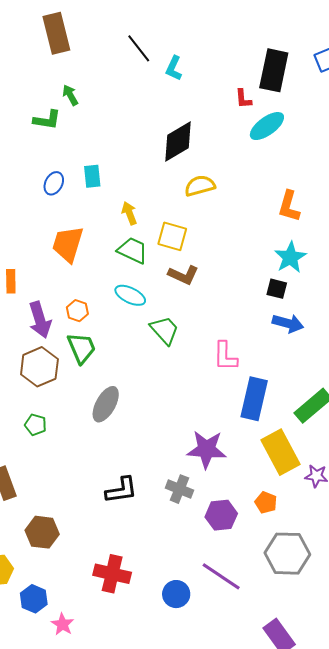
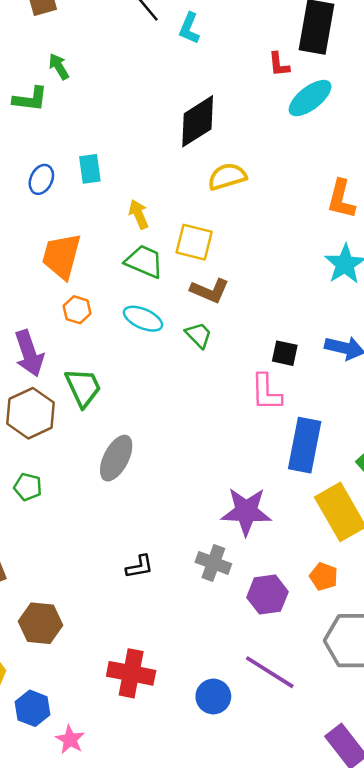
black square: (277, 289) -> (285, 353), moved
orange hexagon: (77, 311) -> (77, 310), moved
green trapezoid: (165, 330) -> (199, 335), moved, size x0.7
black L-shape: (121, 490) -> (139, 567), size x0.7

